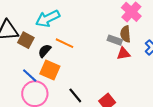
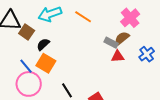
brown semicircle: (125, 34) -> (122, 38), turned 49
orange line: (65, 43) -> (83, 17), moved

